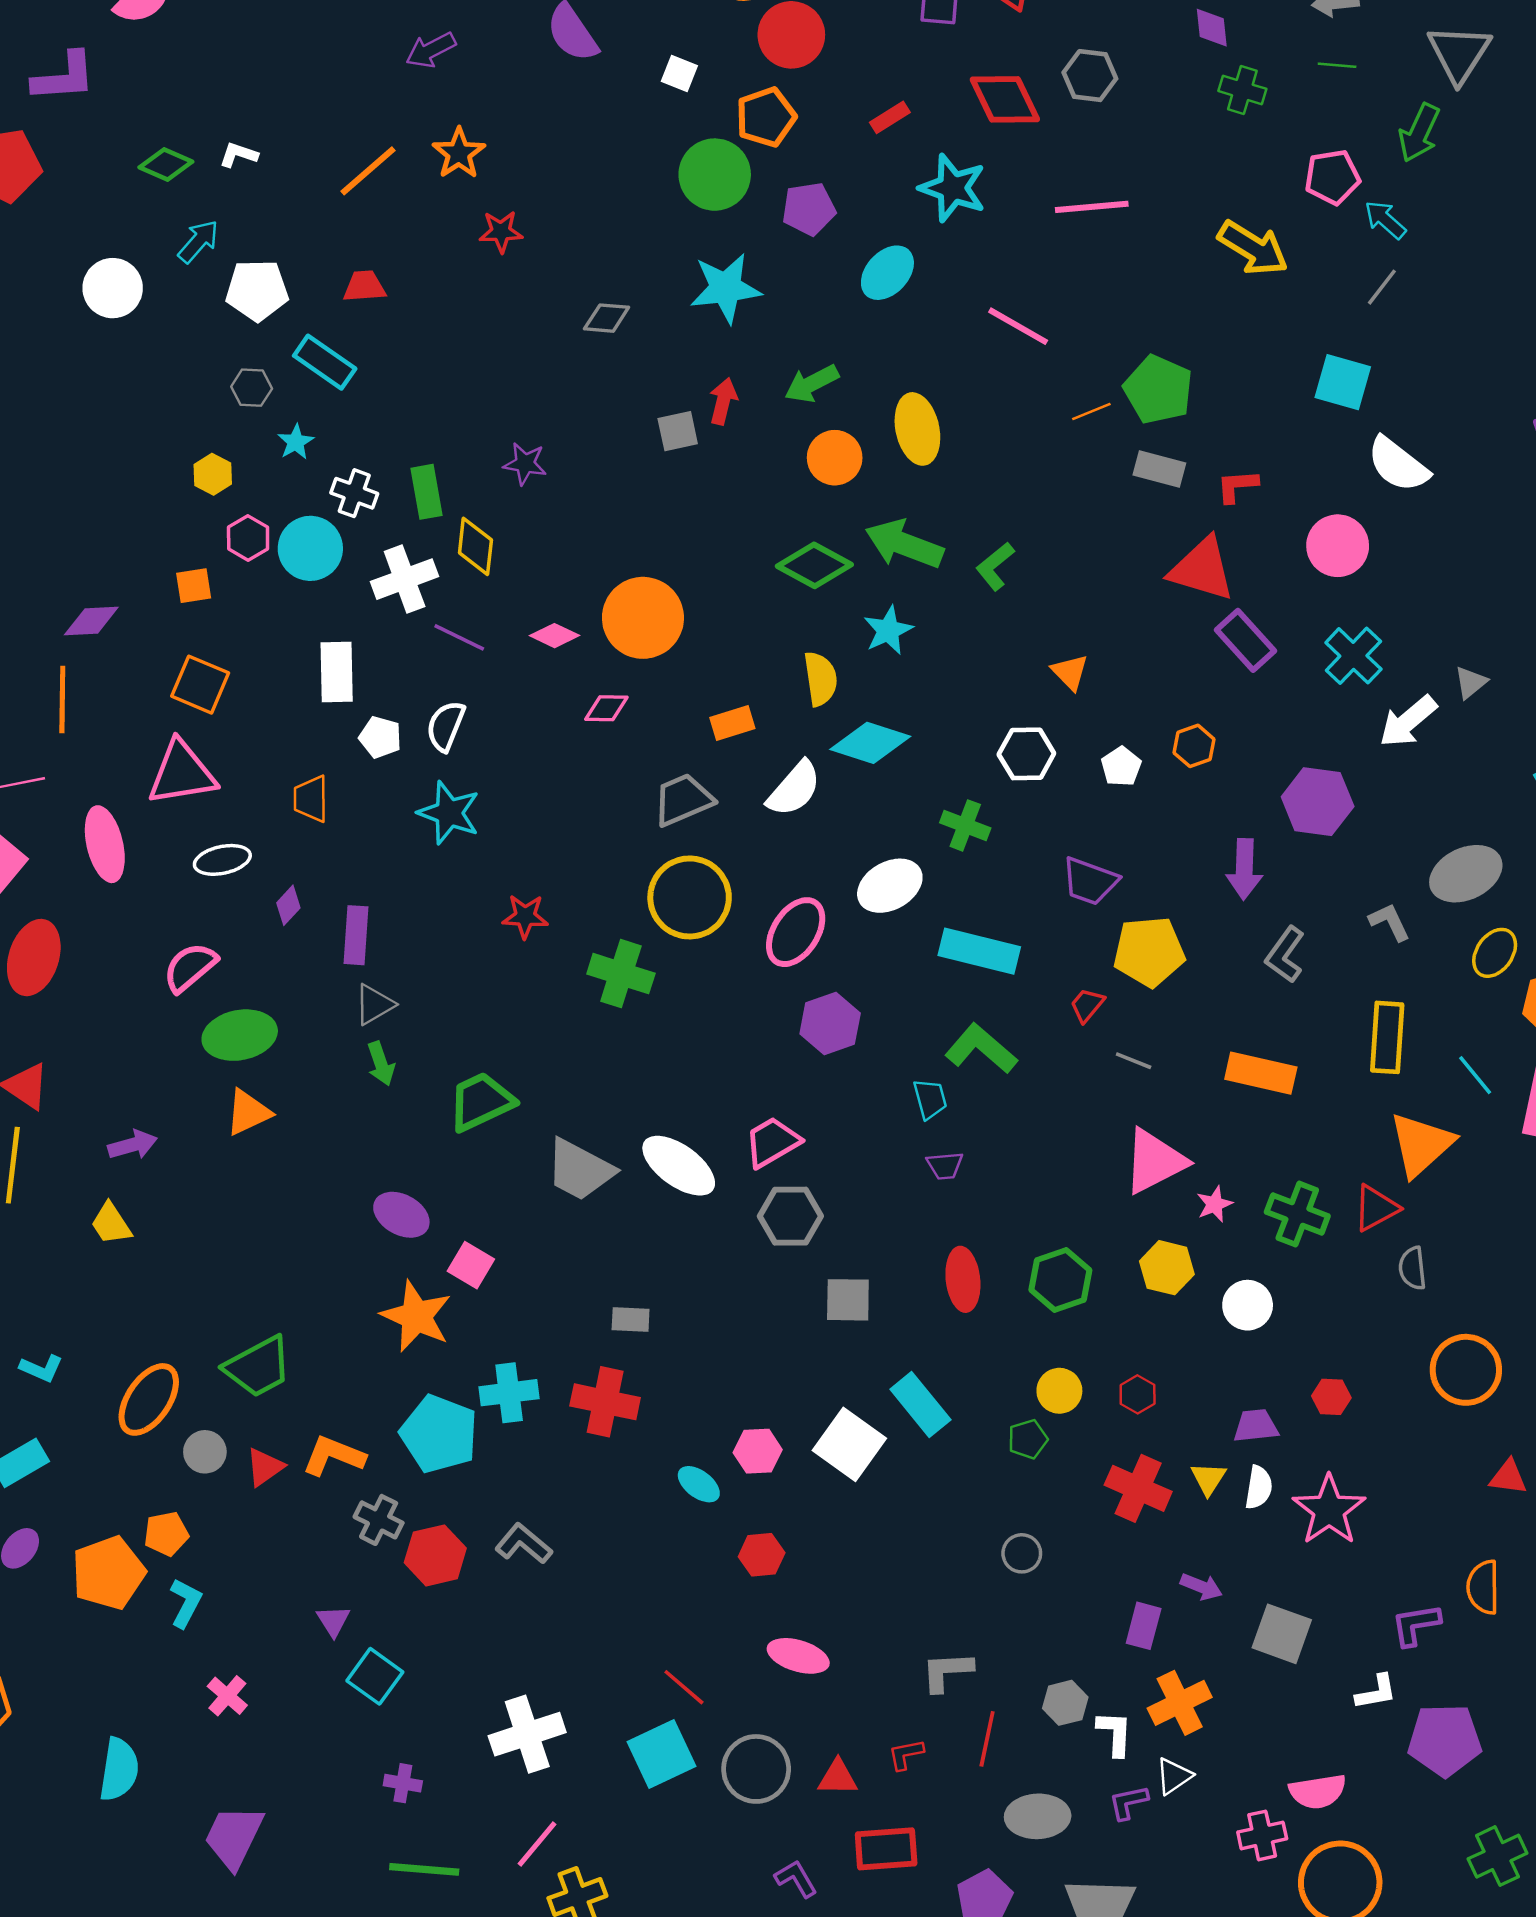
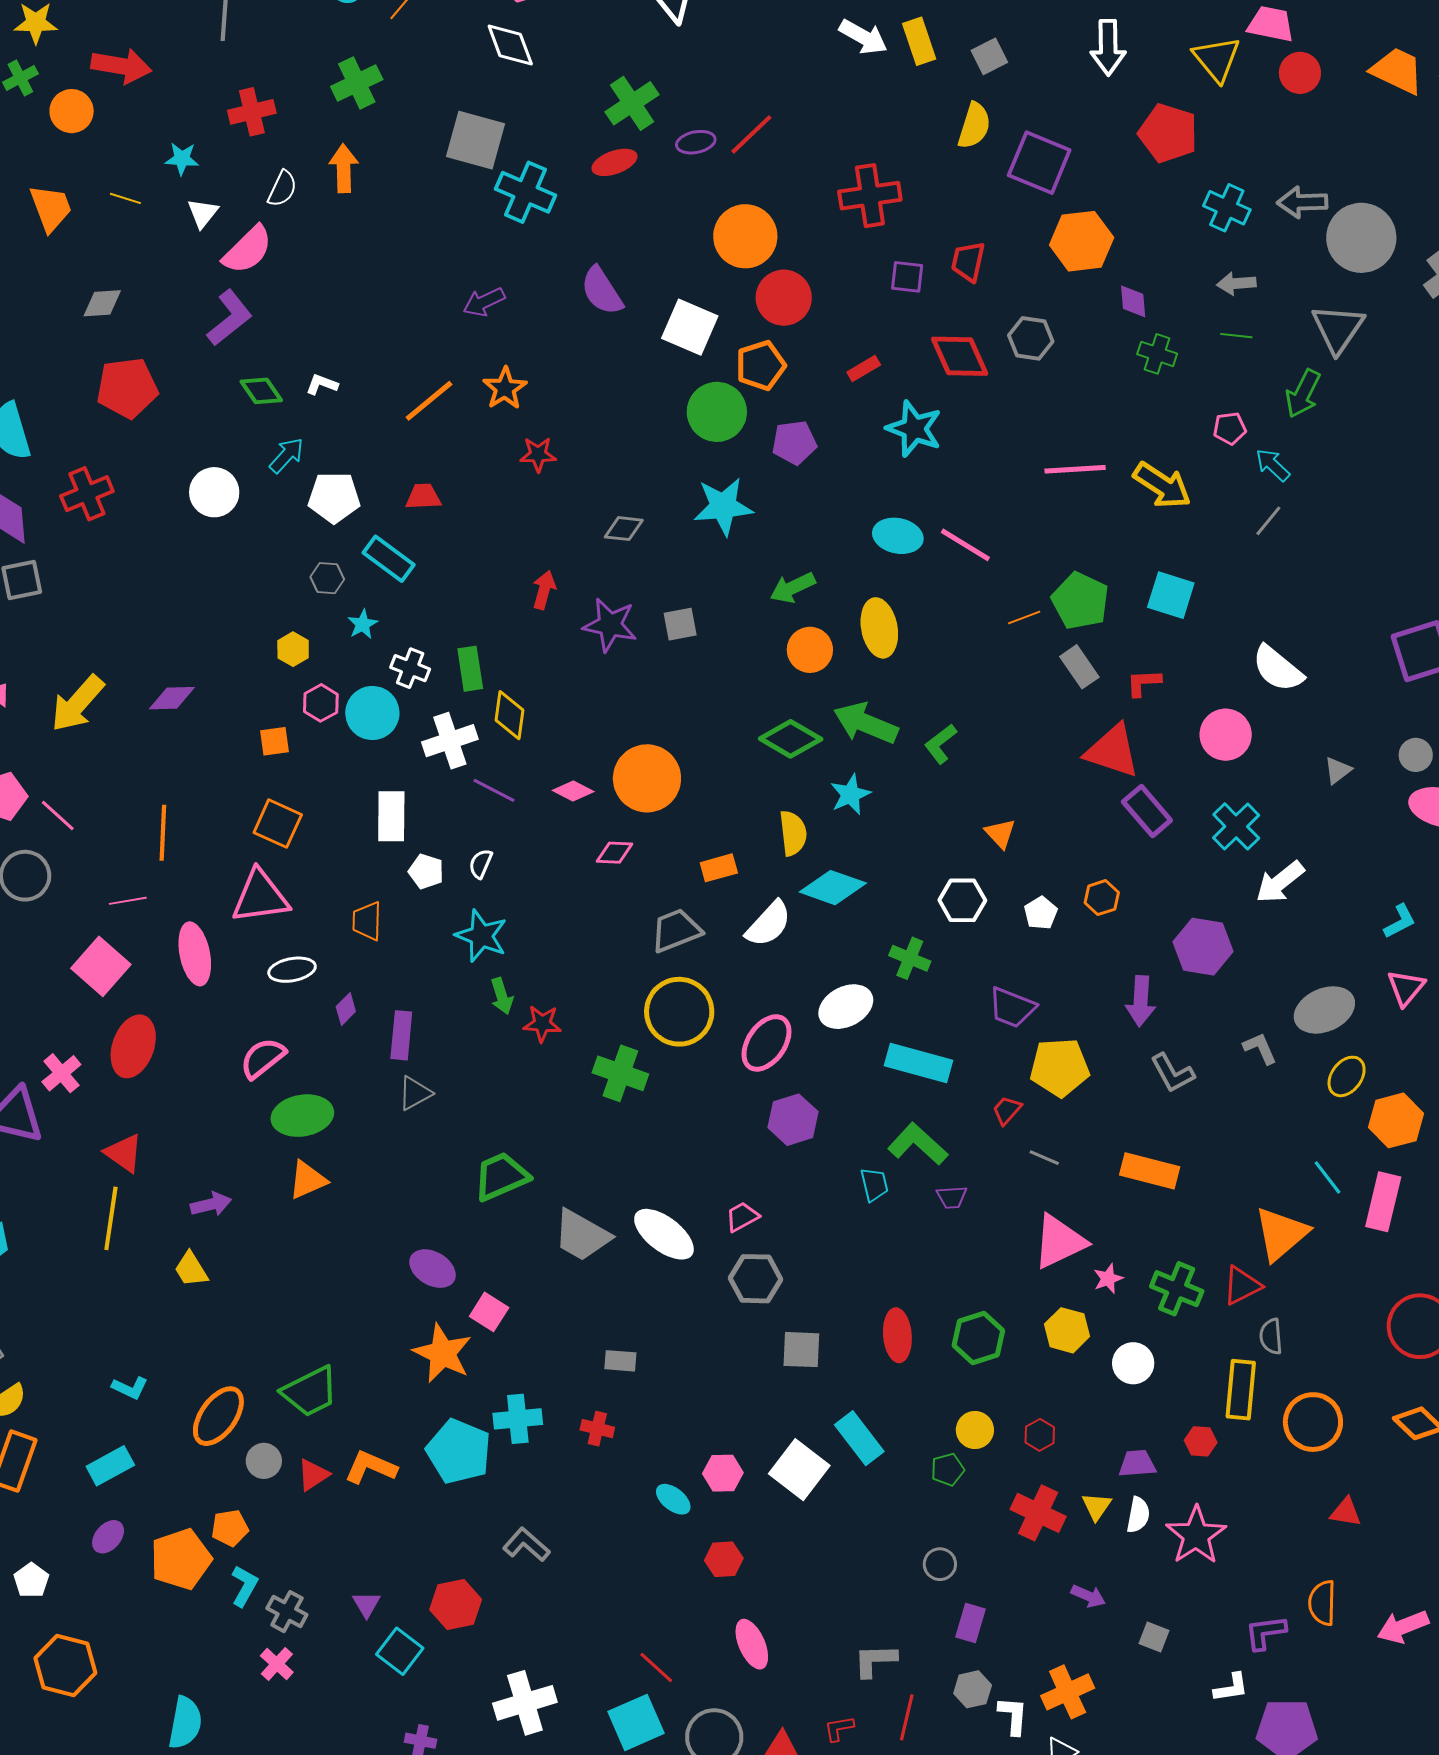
white square: (679, 73) -> (690, 327), size x1.8
purple L-shape: (64, 77) -> (230, 318), moved, turned -36
green diamond: (166, 165) -> (261, 391), turned 30
pink pentagon: (1332, 177) -> (1230, 428), size x0.7
pink line: (1092, 207) -> (1075, 469), moved
cyan ellipse: (887, 273) -> (898, 536), moved, turned 57
cyan square: (1343, 382) -> (1171, 595), moved
red arrow: (723, 401) -> (544, 590), moved
purple star: (525, 464) -> (610, 625), moved, size x1.5
gray rectangle: (1159, 469) -> (1079, 667), turned 39
purple diamond: (91, 621) -> (172, 698), moved
gray triangle: (1471, 682) -> (1338, 770), moved
white semicircle: (446, 726) -> (481, 864), size x0.7
gray L-shape: (1285, 955) -> (1172, 1073), turned -66
yellow rectangle: (1387, 1037) -> (1241, 1390), moved
green arrow: (381, 1064) -> (502, 996), moved
pink trapezoid: (772, 1142) -> (742, 1217), size x0.7
purple trapezoid: (945, 1166) -> (952, 1197), moved
red cross: (605, 1402) -> (597, 1429), size x0.6
gray cross: (379, 1520) -> (287, 1612), moved
red hexagon: (435, 1555) -> (456, 1605), moved
purple rectangle: (1144, 1626) -> (970, 1623), moved
gray square: (1282, 1634) -> (1154, 1637), size x0.6
pink ellipse: (798, 1656) -> (752, 1644), turned 48

